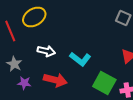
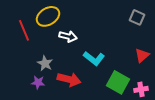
white arrow: (46, 51) -> (68, 36), moved
gray star: (14, 64) -> (45, 63), moved

